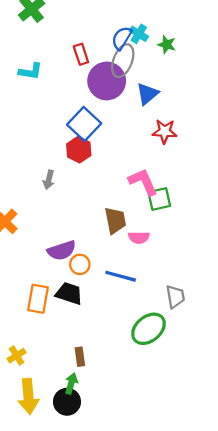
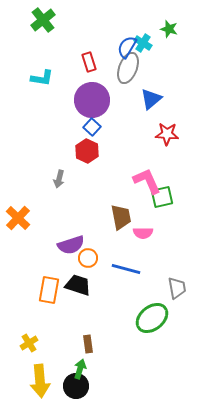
green star: (167, 45) -> (169, 29), moved
purple circle: (107, 81) -> (92, 100), moved
blue square: (84, 124) -> (92, 127), size x0.6

